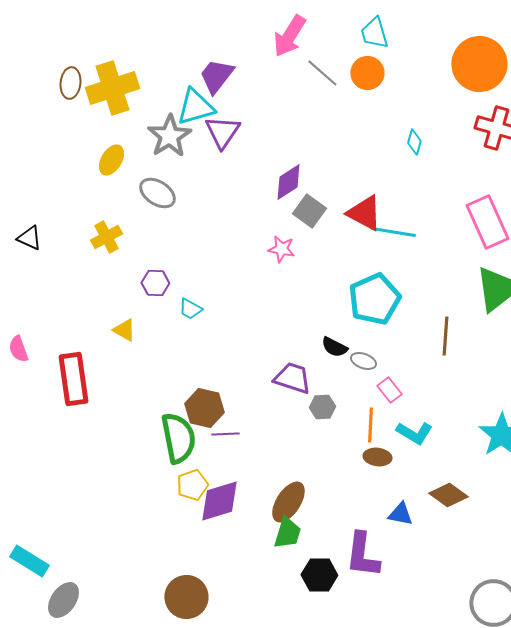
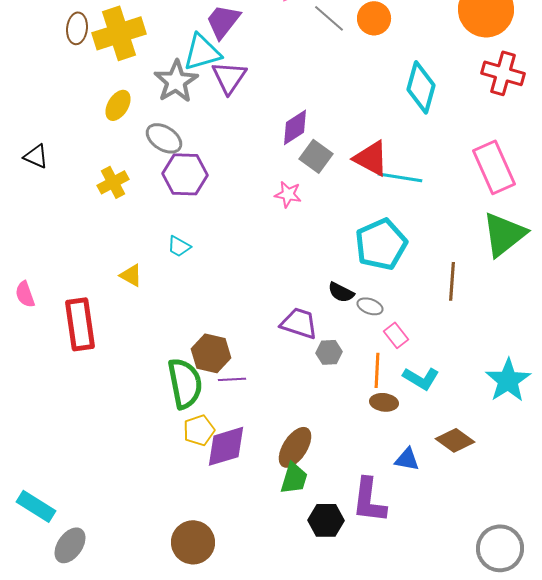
cyan diamond: (414, 142) -> (421, 87), size x2.0
black triangle: (29, 238) -> (36, 156), moved
purple hexagon: (155, 283) -> (185, 174), moved, size x1.6
cyan trapezoid: (190, 309) -> (179, 246), moved

